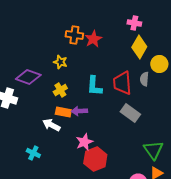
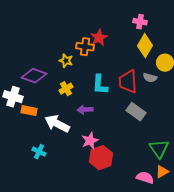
orange cross: (74, 35) -> (85, 47), moved
gray semicircle: (144, 79) -> (150, 78), turned -80
orange rectangle: (63, 112) -> (29, 111), moved
white arrow: (51, 125) -> (57, 124), size x1.4

